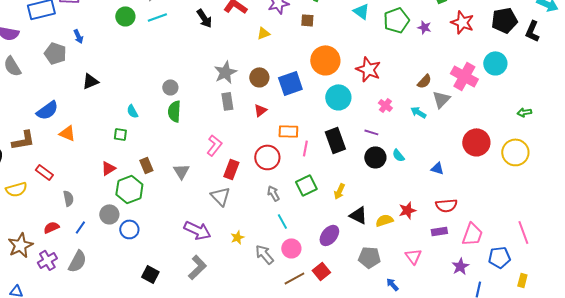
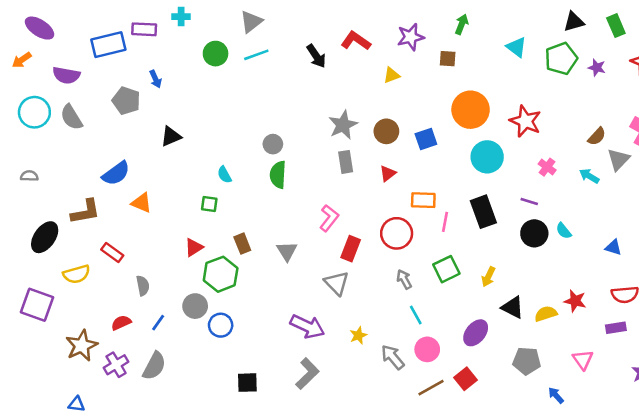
blue square: (290, 83) -> (426, 139), size x0.7
red star: (407, 210) -> (575, 301), turned 30
black square: (150, 274) -> (247, 383), turned -30

